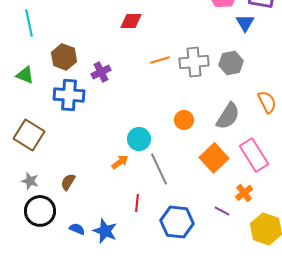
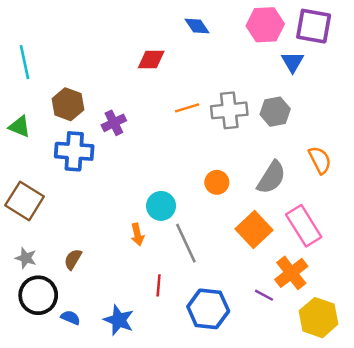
orange arrow: (120, 162) -> (137, 234), turned 114
orange cross: (244, 193) -> (291, 273), size x1.5
blue semicircle: (77, 229) -> (70, 318), moved

